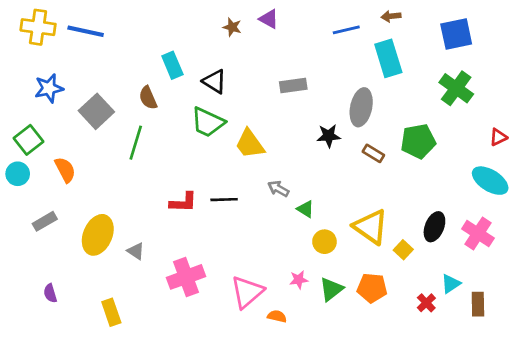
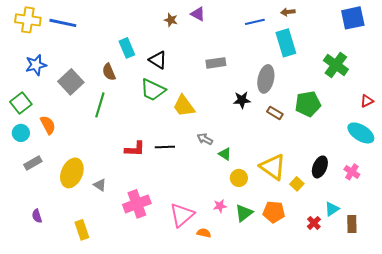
blue square: (456, 34) -> (353, 18), moved
cyan circle: (18, 174) -> (21, 133), moved
pink cross: (478, 234) -> (352, 172), size x0.7

